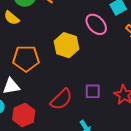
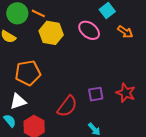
yellow hexagon: (66, 45) -> (51, 33), moved

